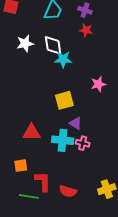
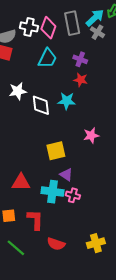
white diamond: (53, 45) -> (41, 105), moved
cyan star: (63, 59) -> (67, 101), moved
red L-shape: (43, 181) -> (35, 220), moved
green line: (29, 196) -> (16, 248), turned 30

